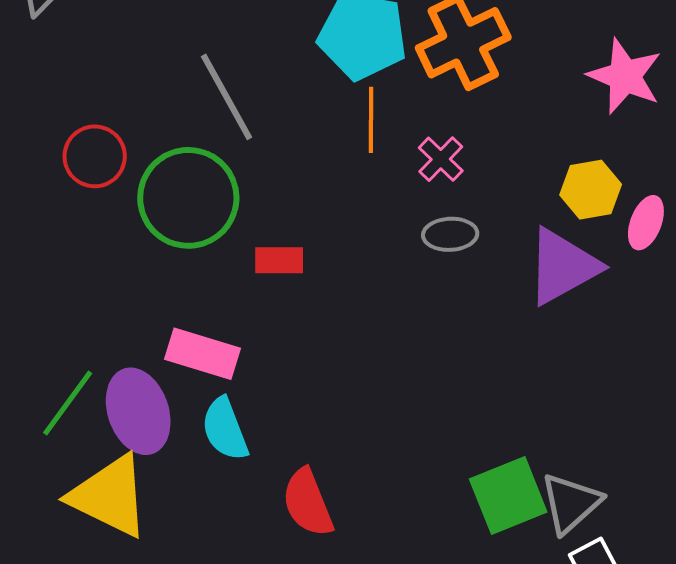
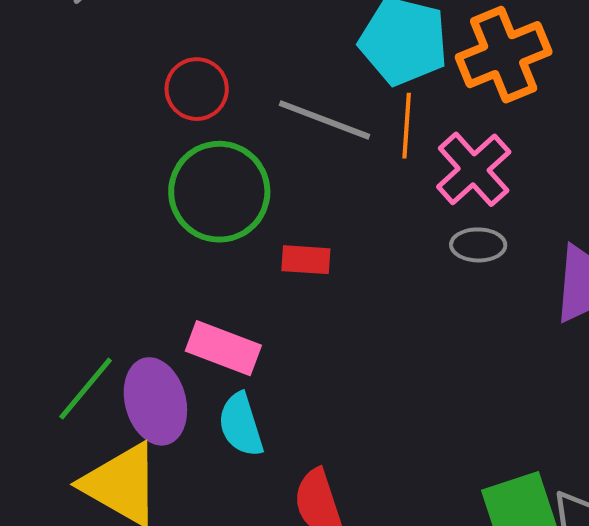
gray line: (226, 97) -> (324, 120), moved, turned -44
red circle: (95, 156) -> (197, 89), moved
pink cross: (441, 159) -> (474, 169), size x1.6

